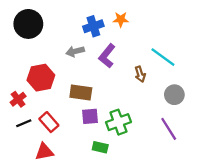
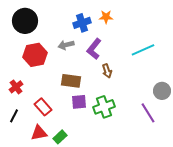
cyan line: (163, 57) -> (143, 50), turned -60
brown arrow: (140, 74) -> (107, 71), moved
red hexagon: (41, 78) -> (35, 55), moved
gray circle: (174, 95) -> (162, 91), moved
black line: (24, 123) -> (14, 116), moved, turned -40
green rectangle: (100, 147) -> (60, 137), moved, turned -56

